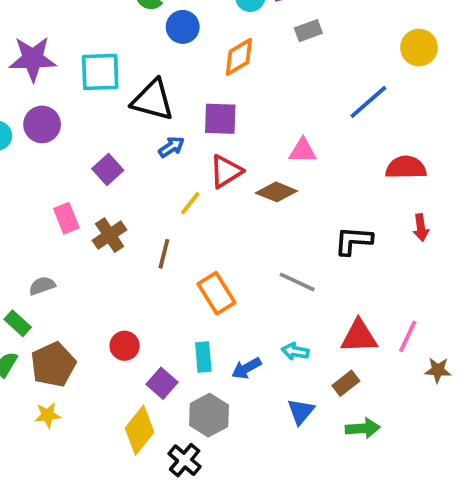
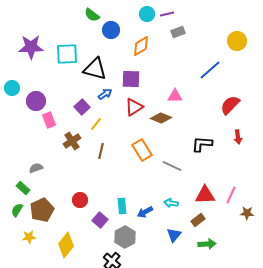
purple circle: (42, 124) -> (36, 101), moved
red semicircle: (406, 168) -> (230, 105), turned -45
purple square: (108, 169) -> (82, 107), moved
yellow line: (190, 203) -> (96, 124), moved
pink rectangle: (66, 218) -> (49, 120), moved
orange rectangle: (216, 293) -> (142, 150), moved
yellow star: (48, 415) -> (29, 237), moved
yellow diamond: (140, 430) -> (66, 245), moved

